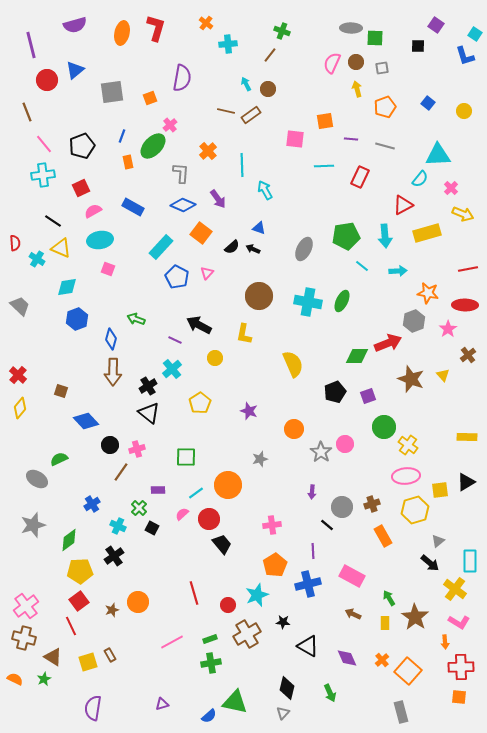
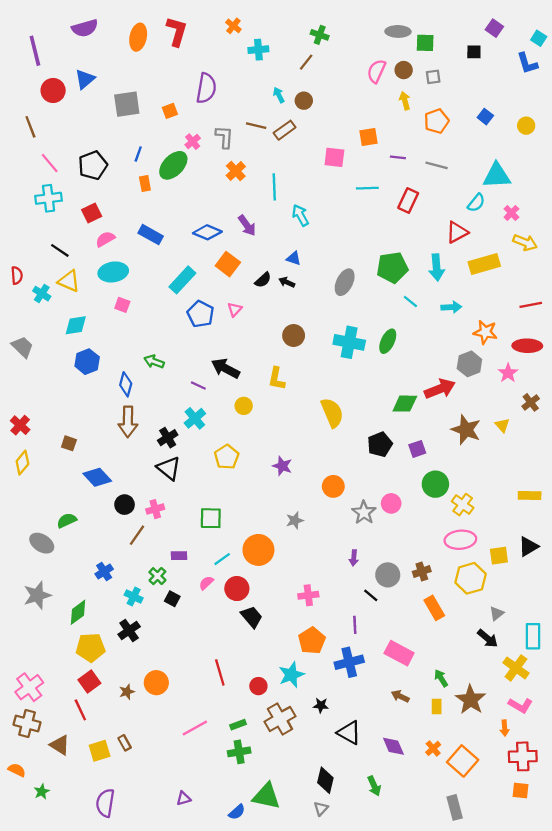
gray L-shape: (181, 173) -> (224, 137), moved
brown circle: (259, 296) -> (294, 336), size x0.7
green star: (44, 679) -> (42, 792), moved

